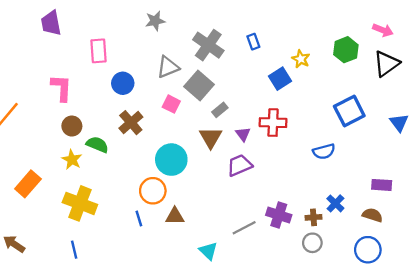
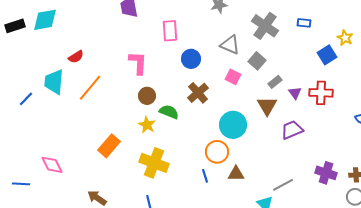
blue rectangle: (253, 42) -> (304, 23), turned -64
gray triangle: (168, 67) -> (230, 45), turned 45
gray square: (199, 86) -> (257, 61), size x0.7
purple triangle: (243, 134) -> (295, 93), moved
gray line: (244, 228) -> (283, 185), moved

